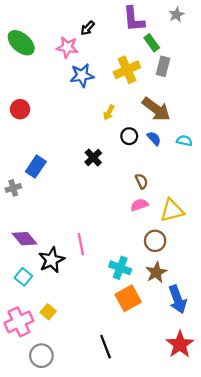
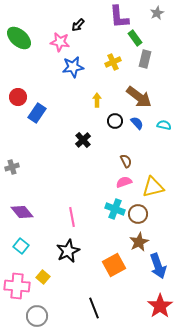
yellow cross: (127, 70) -> (113, 62), size x0.7
yellow arrow: (109, 113) -> (97, 100), turned 152
blue rectangle: (36, 167) -> (37, 113), moved
black star: (52, 260) -> (68, 251), moved
cyan cross: (120, 268) -> (115, 209), moved
pink cross: (19, 322) -> (17, 286), turned 30

